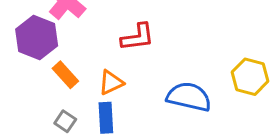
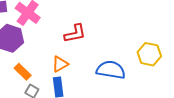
orange rectangle: (65, 75) -> (23, 72), moved

